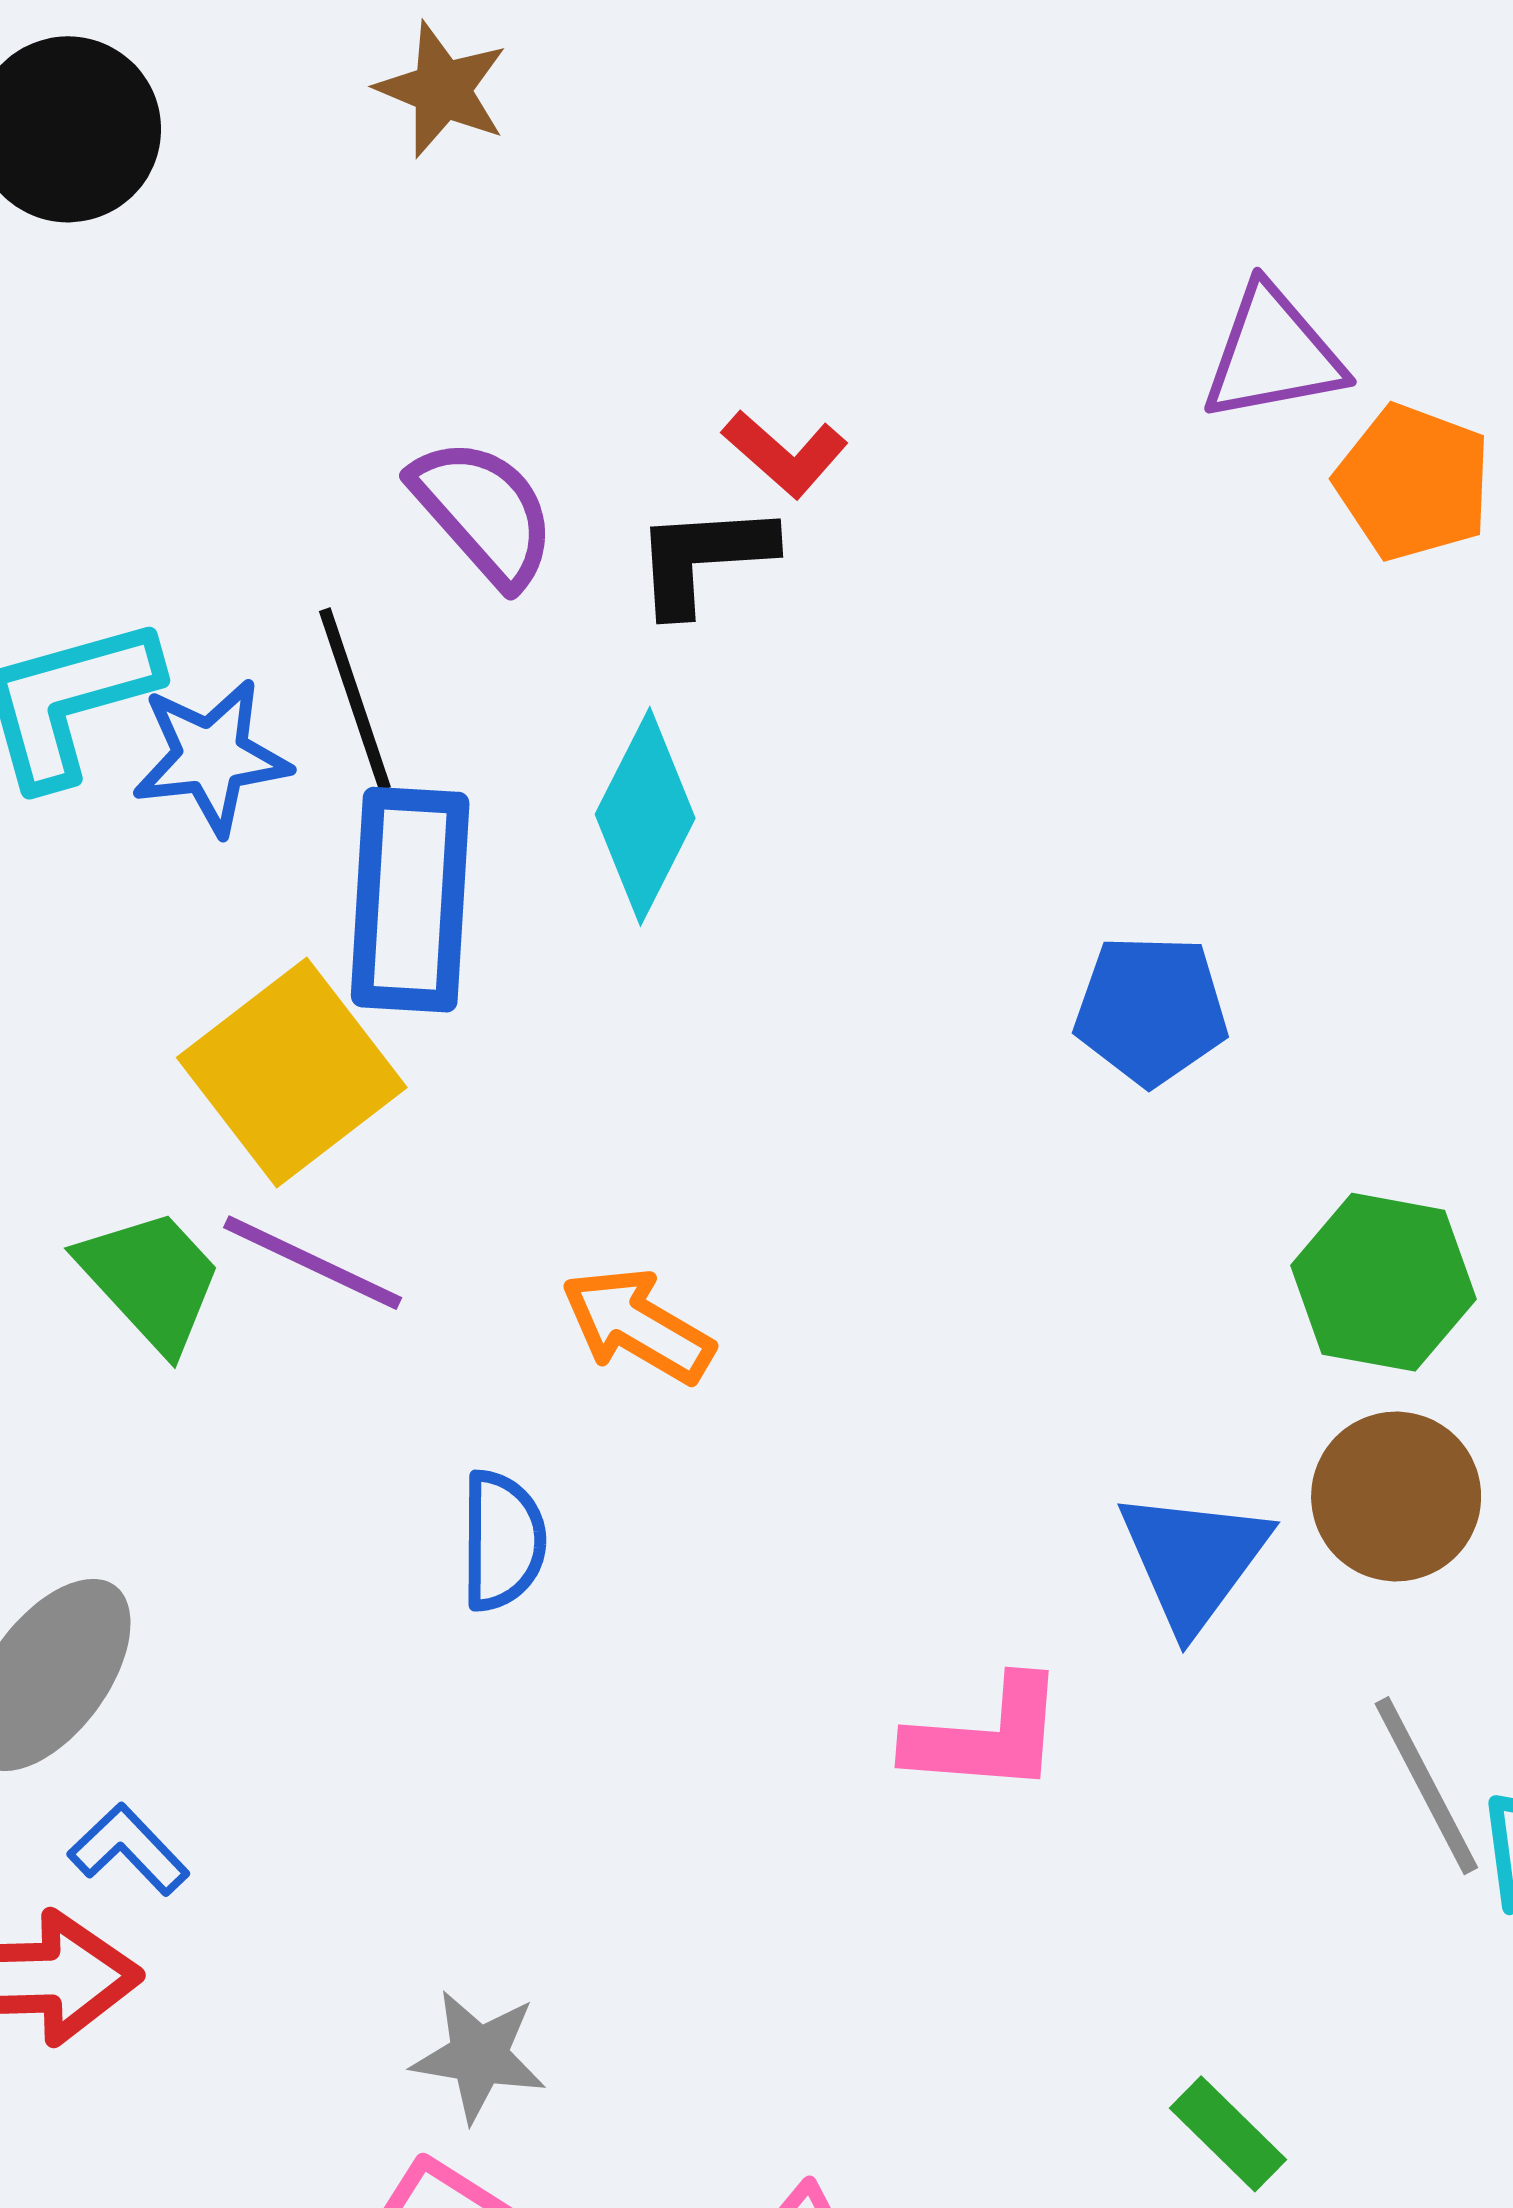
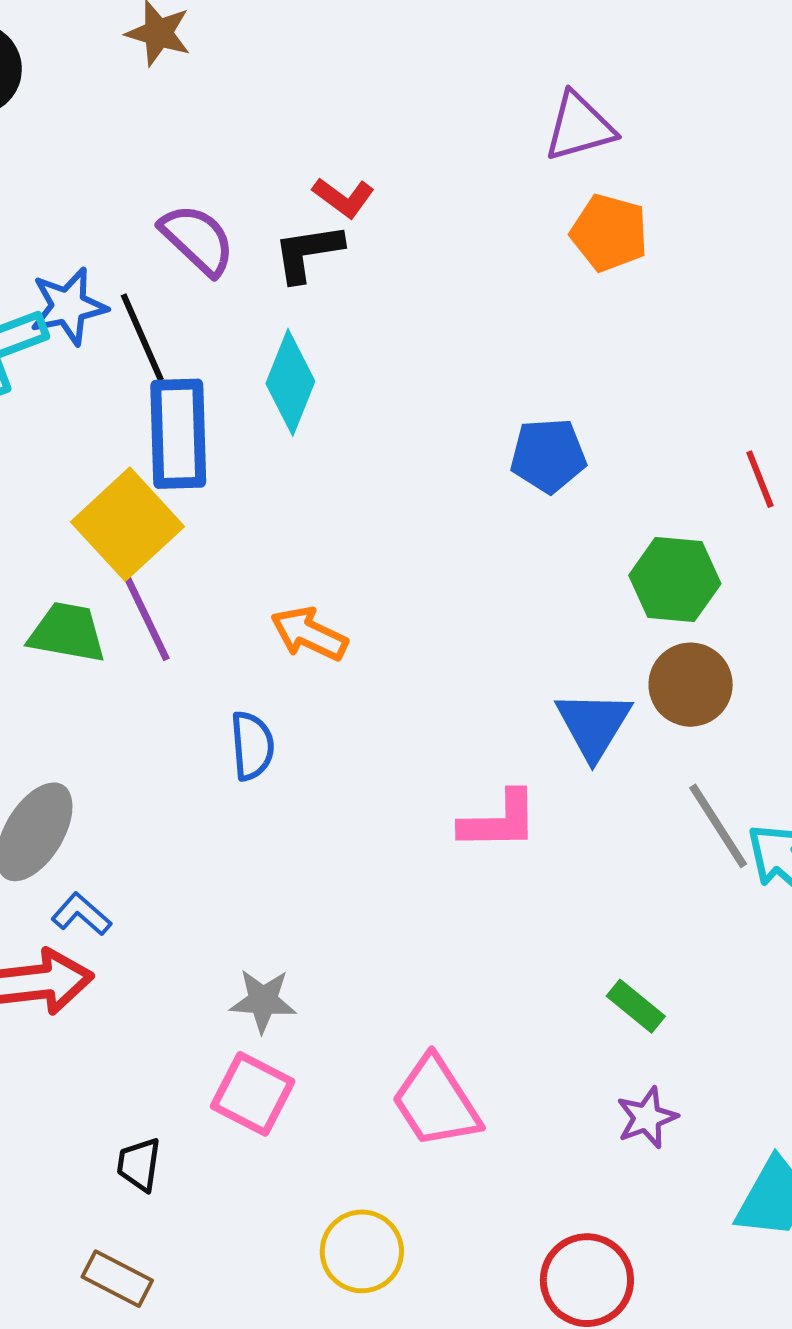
orange pentagon: (1413, 482) -> (609, 233), moved
blue star: (211, 757) -> (68, 306), moved
purple line: (313, 1263) -> (146, 617), turned 44
green trapezoid: (151, 1280) -> (67, 633), turned -32

